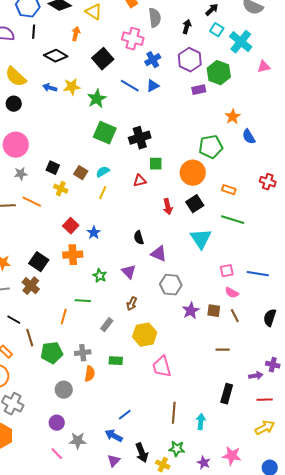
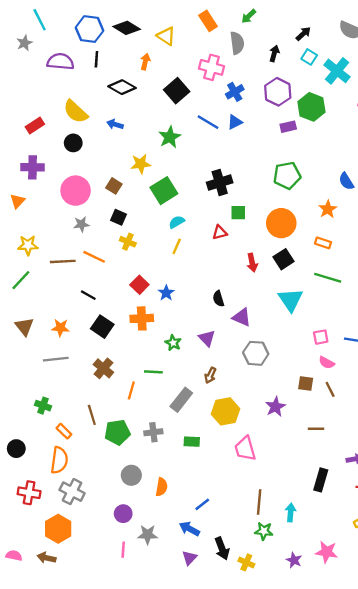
yellow star: (72, 87) -> (141, 164), moved
orange star: (233, 117) -> (328, 209), moved
green square: (105, 133) -> (164, 191), moved, turned 35
green pentagon: (211, 147) -> (287, 175), moved
brown square: (81, 173) -> (114, 186), moved
brown cross: (31, 286) -> (103, 368), moved
purple star: (191, 311) -> (275, 407), moved
black line: (14, 320) -> (88, 295), moved
gray rectangle: (107, 325) -> (181, 400), size x1.5
orange semicircle: (90, 374) -> (162, 487), moved
green star: (177, 449) -> (264, 531), moved
pink line: (57, 454) -> (123, 550), turned 48

